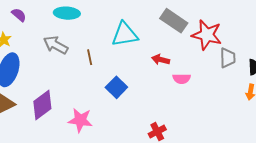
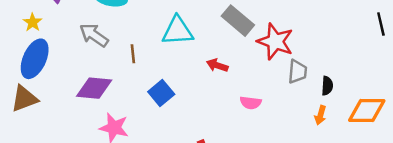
pink semicircle: (182, 79) -> (251, 103), moved
purple diamond: (42, 105) -> (94, 88), moved, turned 36

